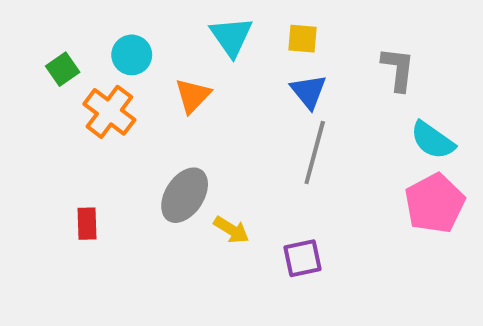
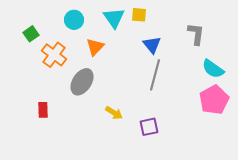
yellow square: (302, 39) -> (139, 15), moved
cyan circle: (132, 55) -> (74, 20), moved
gray ellipse: (185, 195) -> (82, 82), moved

